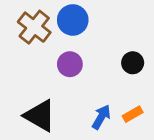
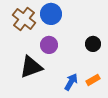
black triangle: (40, 116) -> (31, 67), moved, turned -50

